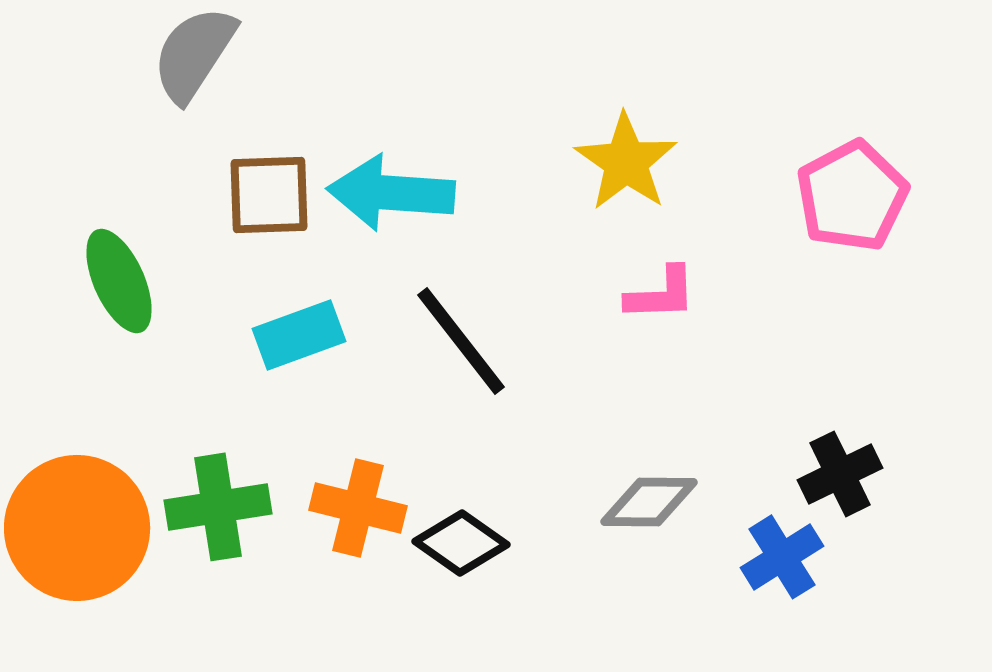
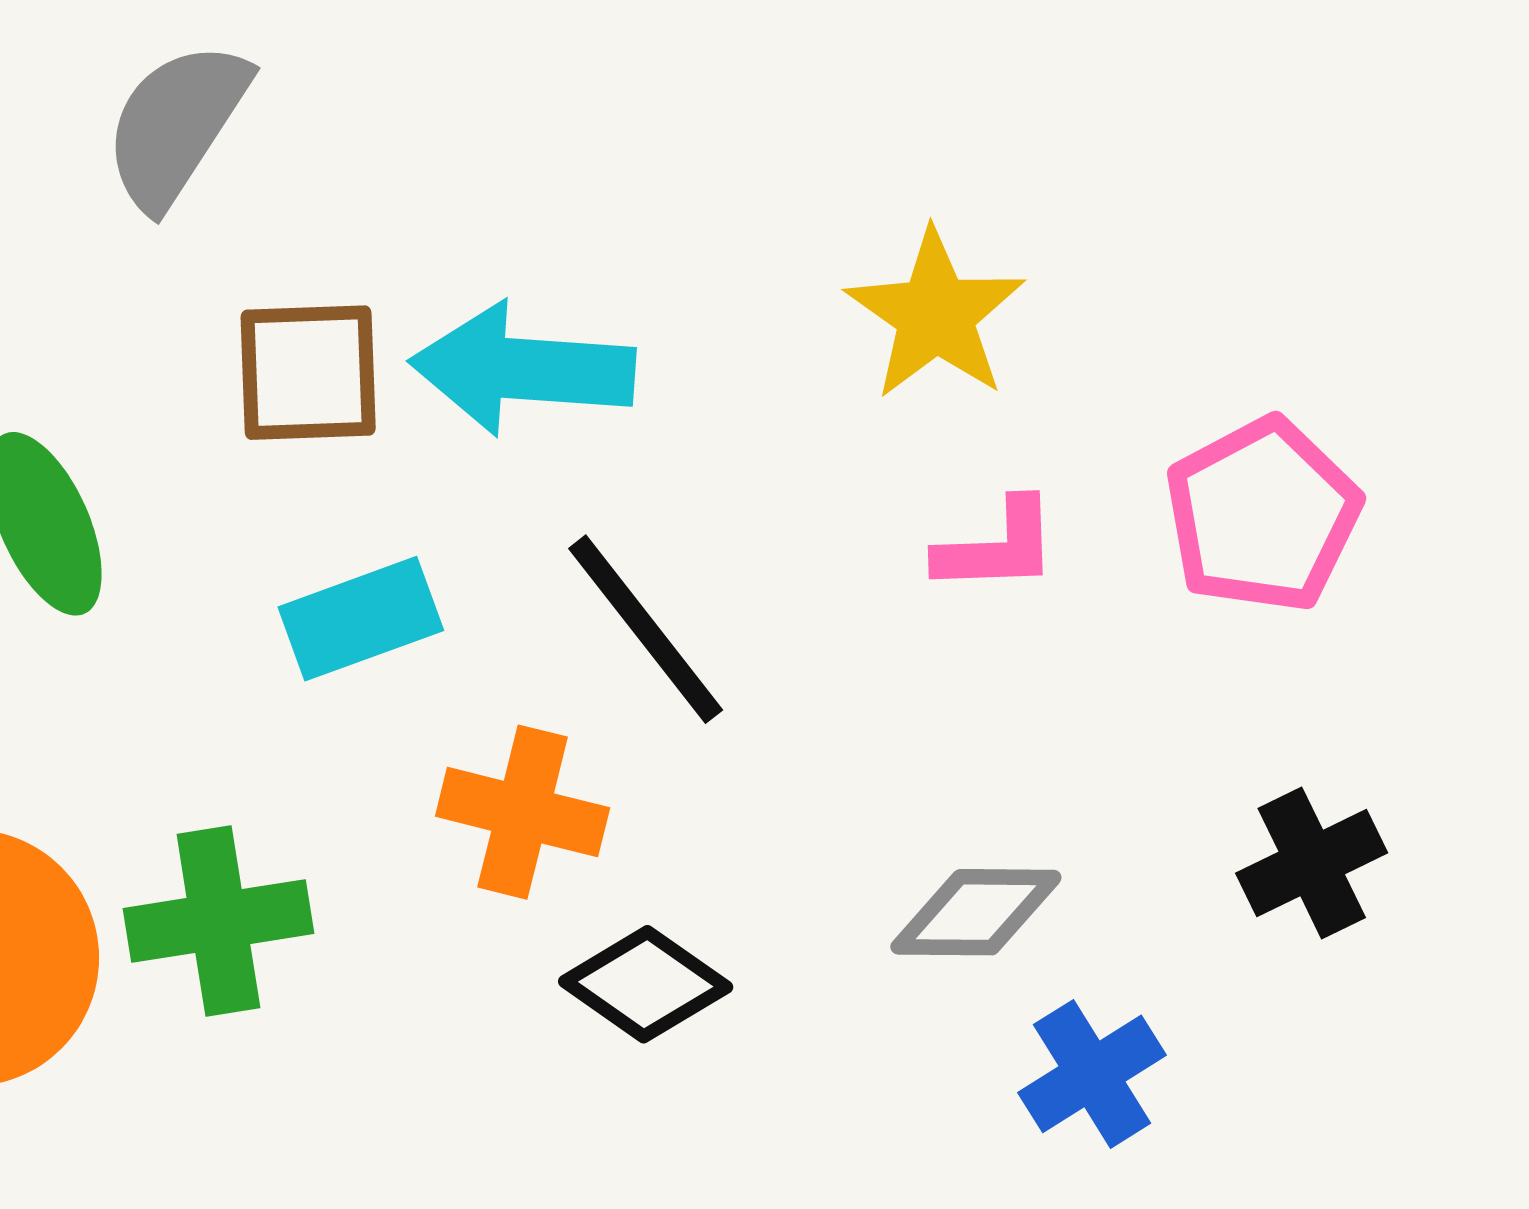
pink pentagon: (852, 196) -> (1262, 515), moved
orange cross: (358, 508) -> (523, 812), moved
blue cross: (782, 557) -> (1092, 1074), moved

